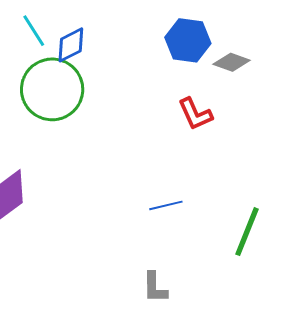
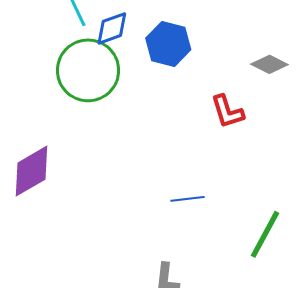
blue hexagon: (188, 40) -> (168, 44), moved

